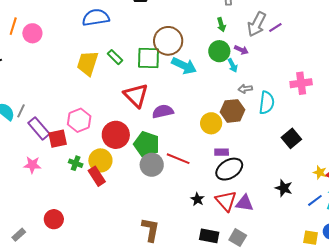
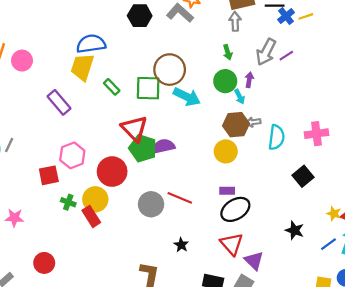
purple arrow: (241, 50) -> (249, 80), turned -104
yellow trapezoid: (88, 63) -> (82, 67), moved
pink cross: (301, 83) -> (317, 134), moved
brown hexagon: (232, 111) -> (236, 125), moved
yellow circle: (211, 123) -> (226, 151), moved
purple rectangle: (39, 128) -> (59, 102), moved
green pentagon: (147, 144) -> (143, 148), moved
pink star: (32, 165) -> (14, 218), moved
black star: (197, 199) -> (181, 245), moved
purple triangle: (245, 203) -> (254, 261), moved, turned 36

